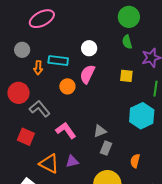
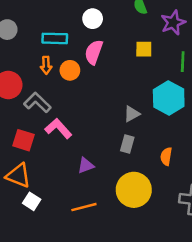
orange arrow: (38, 68) -> (46, 65), moved
pink L-shape: (66, 130) -> (58, 128), moved
gray triangle: (100, 131) -> (132, 114), moved
orange triangle: (49, 164) -> (18, 176), moved

